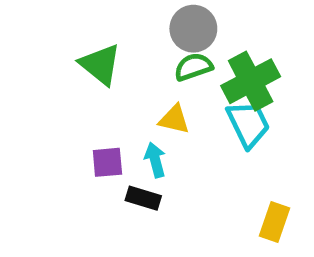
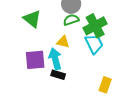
cyan arrow: (155, 160) -> (55, 59), size x1.5
purple square: (107, 162) -> (35, 60), size x1.5
black rectangle: (143, 198) -> (58, 75), moved

